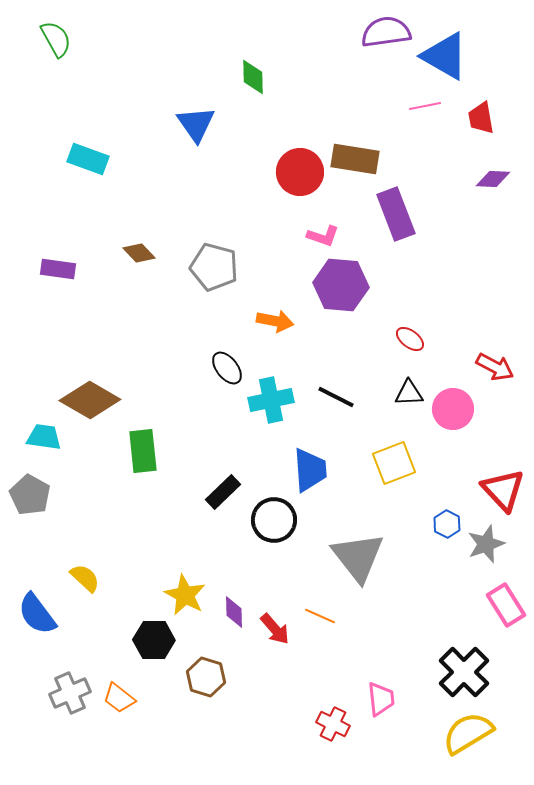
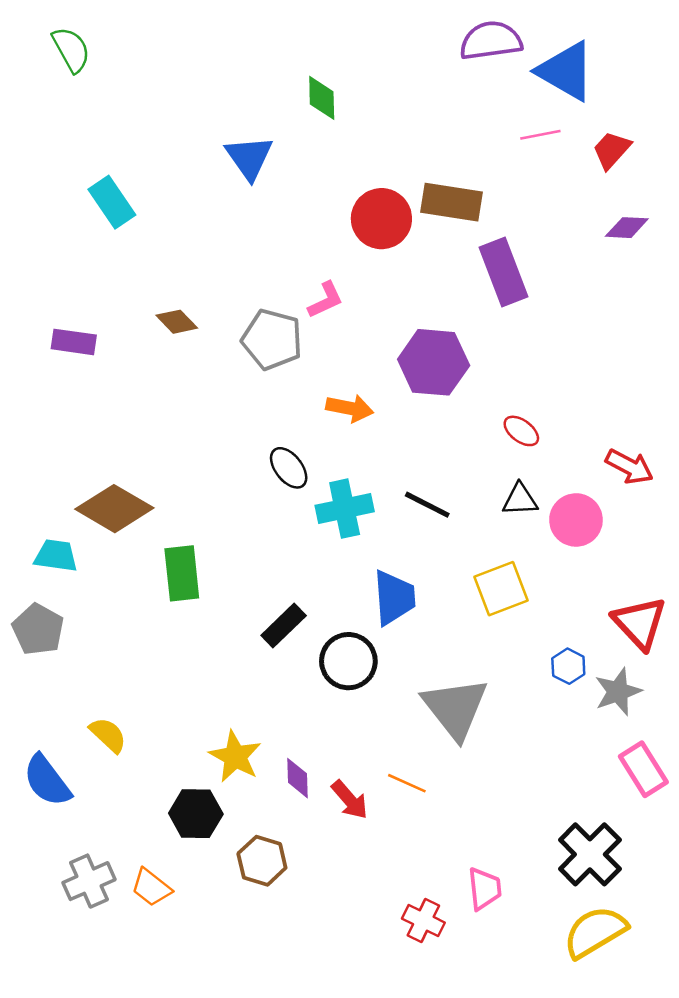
red trapezoid: (481, 118) -> (612, 150), turned 52
cyan rectangle: (88, 159) -> (112, 202), turned 36
pink L-shape: (323, 236) -> (326, 300), moved, turned -44

